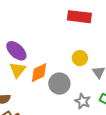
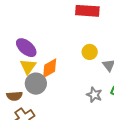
gray circle: (59, 84) -> (36, 84), moved

